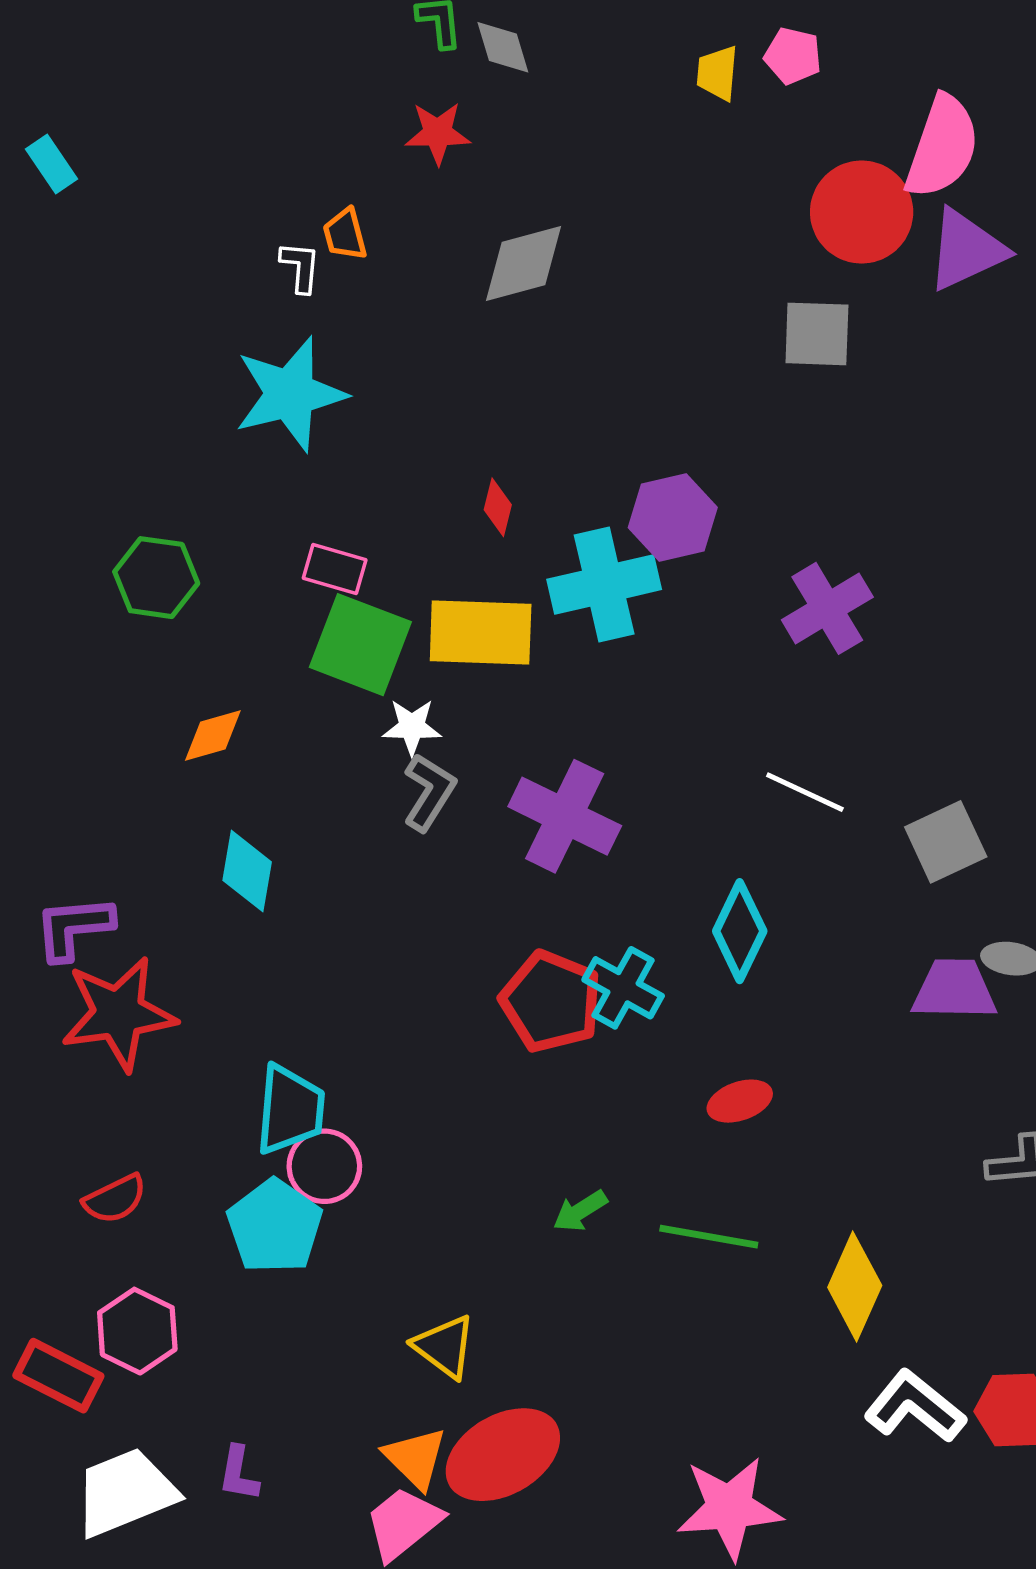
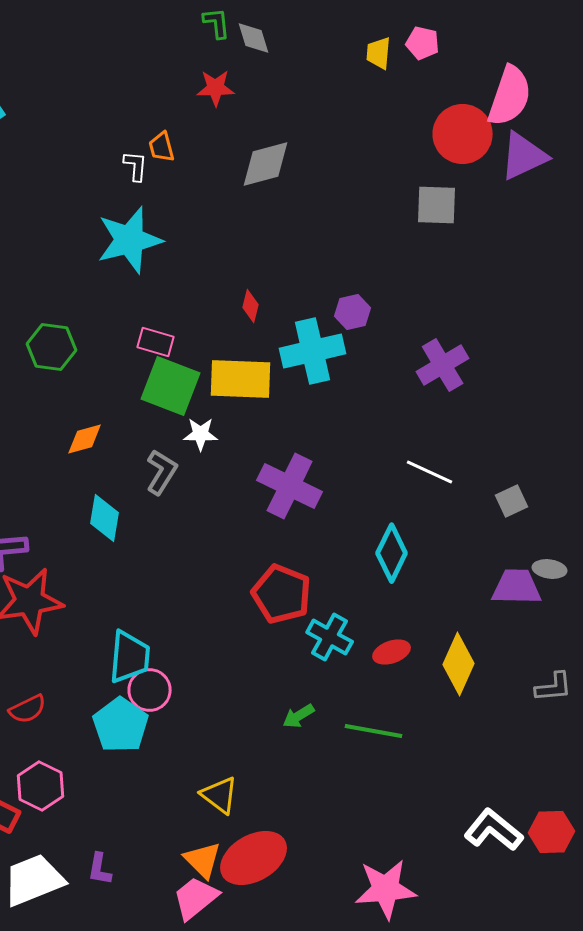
purple hexagon: (673, 518) -> (353, 312), size x0.7
gray L-shape: (429, 792) -> (162, 472), moved
gray square: (946, 842) -> (512, 501), size x0.7
cyan cross: (623, 988) -> (330, 637), moved
yellow diamond: (855, 1286) -> (459, 664), moved

